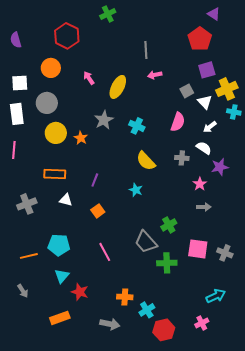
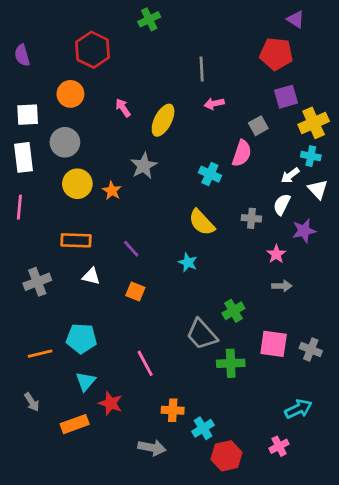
red pentagon: (200, 39) -> (276, 54), turned -30
white triangle: (205, 102) -> (318, 189), moved
cyan cross: (234, 112) -> (311, 156), moved
pink semicircle: (178, 122) -> (242, 153), moved
cyan cross: (137, 126) -> (210, 174), moved
white semicircle: (204, 148) -> (282, 204), turned -98
purple line: (95, 180) -> (131, 249), turned -64
orange square: (98, 211) -> (135, 291), turned -32
pink line: (105, 252) -> (145, 363), moved
orange rectangle: (60, 318) -> (75, 424), moved

